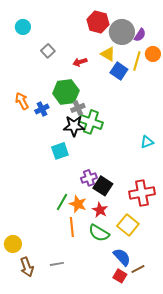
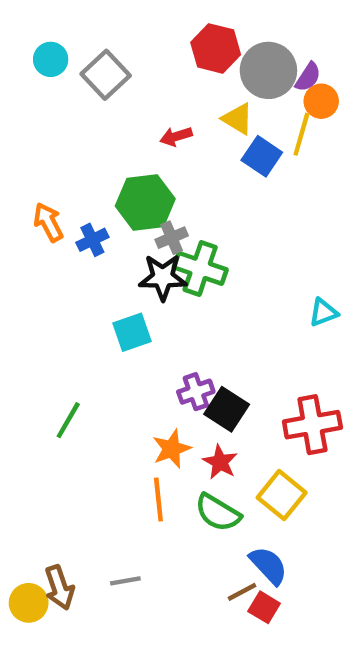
gray square: (48, 51) -> (106, 75), moved, size x1.5
orange circle: (153, 54) -> (321, 101), moved
green line: (62, 202) -> (68, 420), moved
orange star: (78, 204) -> (172, 449), turned 30
yellow circle: (13, 244) -> (29, 603), moved
brown line: (138, 269) -> (242, 592), moved

